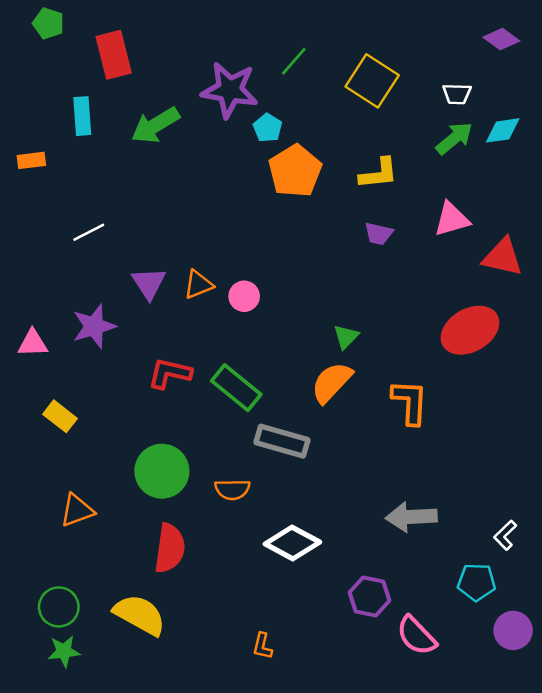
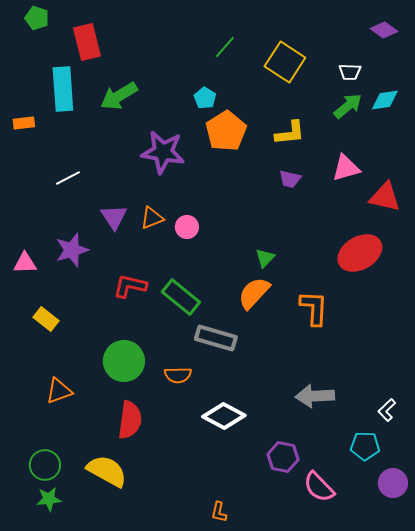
purple star: (230, 90) -> (163, 152), moved
cyan rectangle: (82, 116) -> (63, 89), size x1.5
orange L-shape: (262, 646) -> (219, 512), moved

